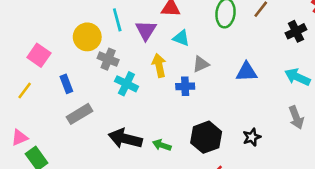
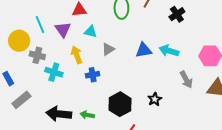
cyan arrow: (297, 77) -> (169, 51), moved
blue cross: (185, 86) -> (93, 75), moved

